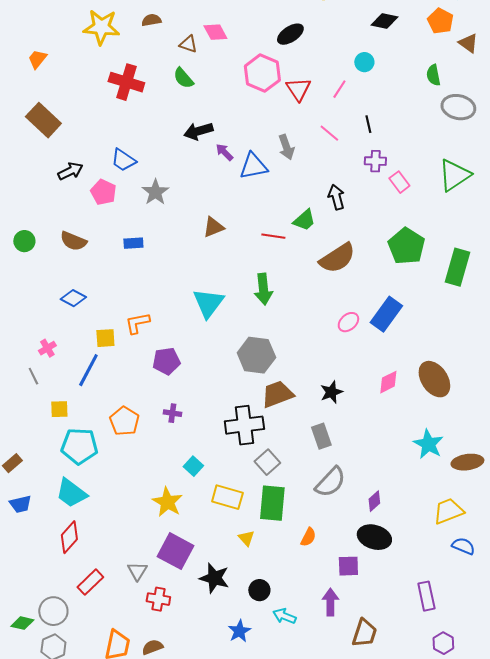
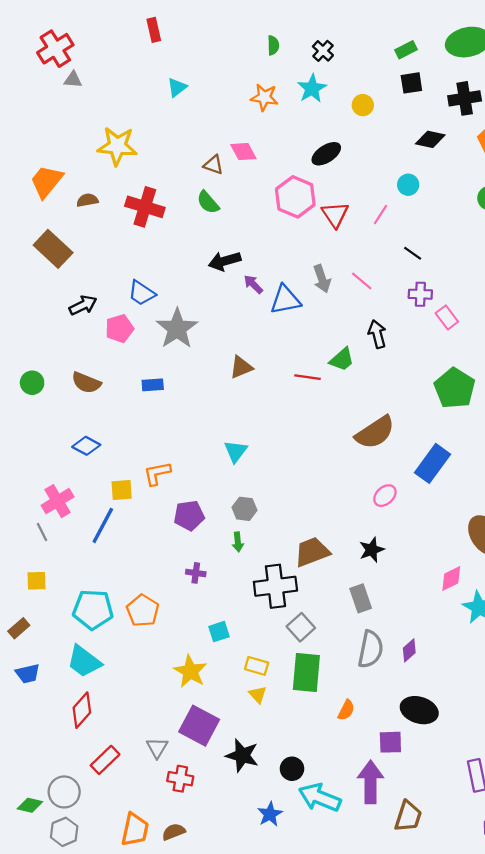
brown semicircle: (151, 20) -> (87, 200), moved
orange trapezoid: (37, 59) -> (46, 181), size x1.6
black line: (368, 124) -> (413, 253), turned -42
pink line: (329, 133) -> (362, 281), moved
pink pentagon: (103, 192) -> (119, 329), turned 30
gray star: (155, 192) -> (177, 329), size x1.4
brown semicircle: (337, 258) -> (375, 432), moved
green arrow: (263, 289) -> (238, 542), moved, size x0.6
cyan triangle: (208, 303) -> (236, 451), size x0.7
pink ellipse: (348, 322) -> (385, 496), moved
pink cross: (47, 348) -> (58, 501), size x1.6
gray hexagon: (256, 355) -> (244, 509), moved, size x0.6
pink diamond: (388, 382) -> (451, 578), moved
yellow square: (59, 409) -> (36, 581), moved
orange pentagon: (124, 421) -> (143, 611), moved
cyan square: (193, 466) -> (219, 632), turned 30
gray semicircle: (330, 482) -> (371, 649), turned -32
yellow rectangle: (227, 497) -> (257, 666), size x0.7
purple diamond: (374, 501) -> (409, 650), moved
yellow triangle: (246, 538) -> (258, 695), moved
purple arrow: (330, 602) -> (371, 782), size x1.4
cyan arrow: (284, 616) -> (320, 797), size x1.6

